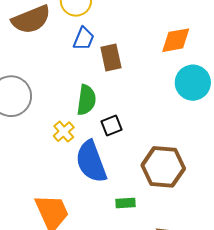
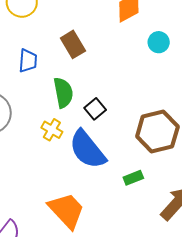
blue trapezoid: (84, 39) -> (28, 61), moved
cyan circle: (193, 83) -> (159, 42), size x0.6

